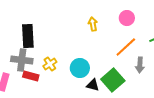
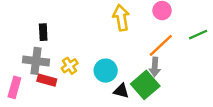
yellow arrow: (93, 24) -> (121, 18), size x1.5
black rectangle: (28, 36) -> (43, 32), size x0.6
gray arrow: (140, 65) -> (155, 67), moved

